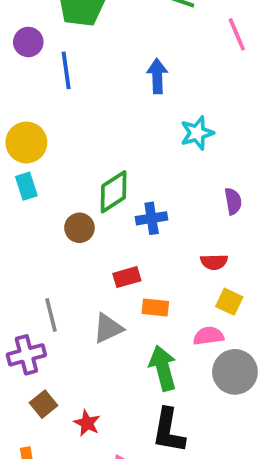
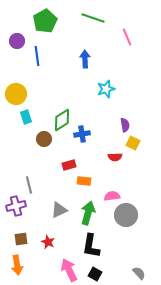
cyan rectangle: (26, 186) -> (26, 117), moved
yellow square: (229, 302) -> (133, 143), moved
gray triangle: (108, 328) -> (59, 210), moved
green arrow: (163, 368) -> (88, 213), turned 30
brown square: (43, 404) -> (21, 239), moved, turned 32

